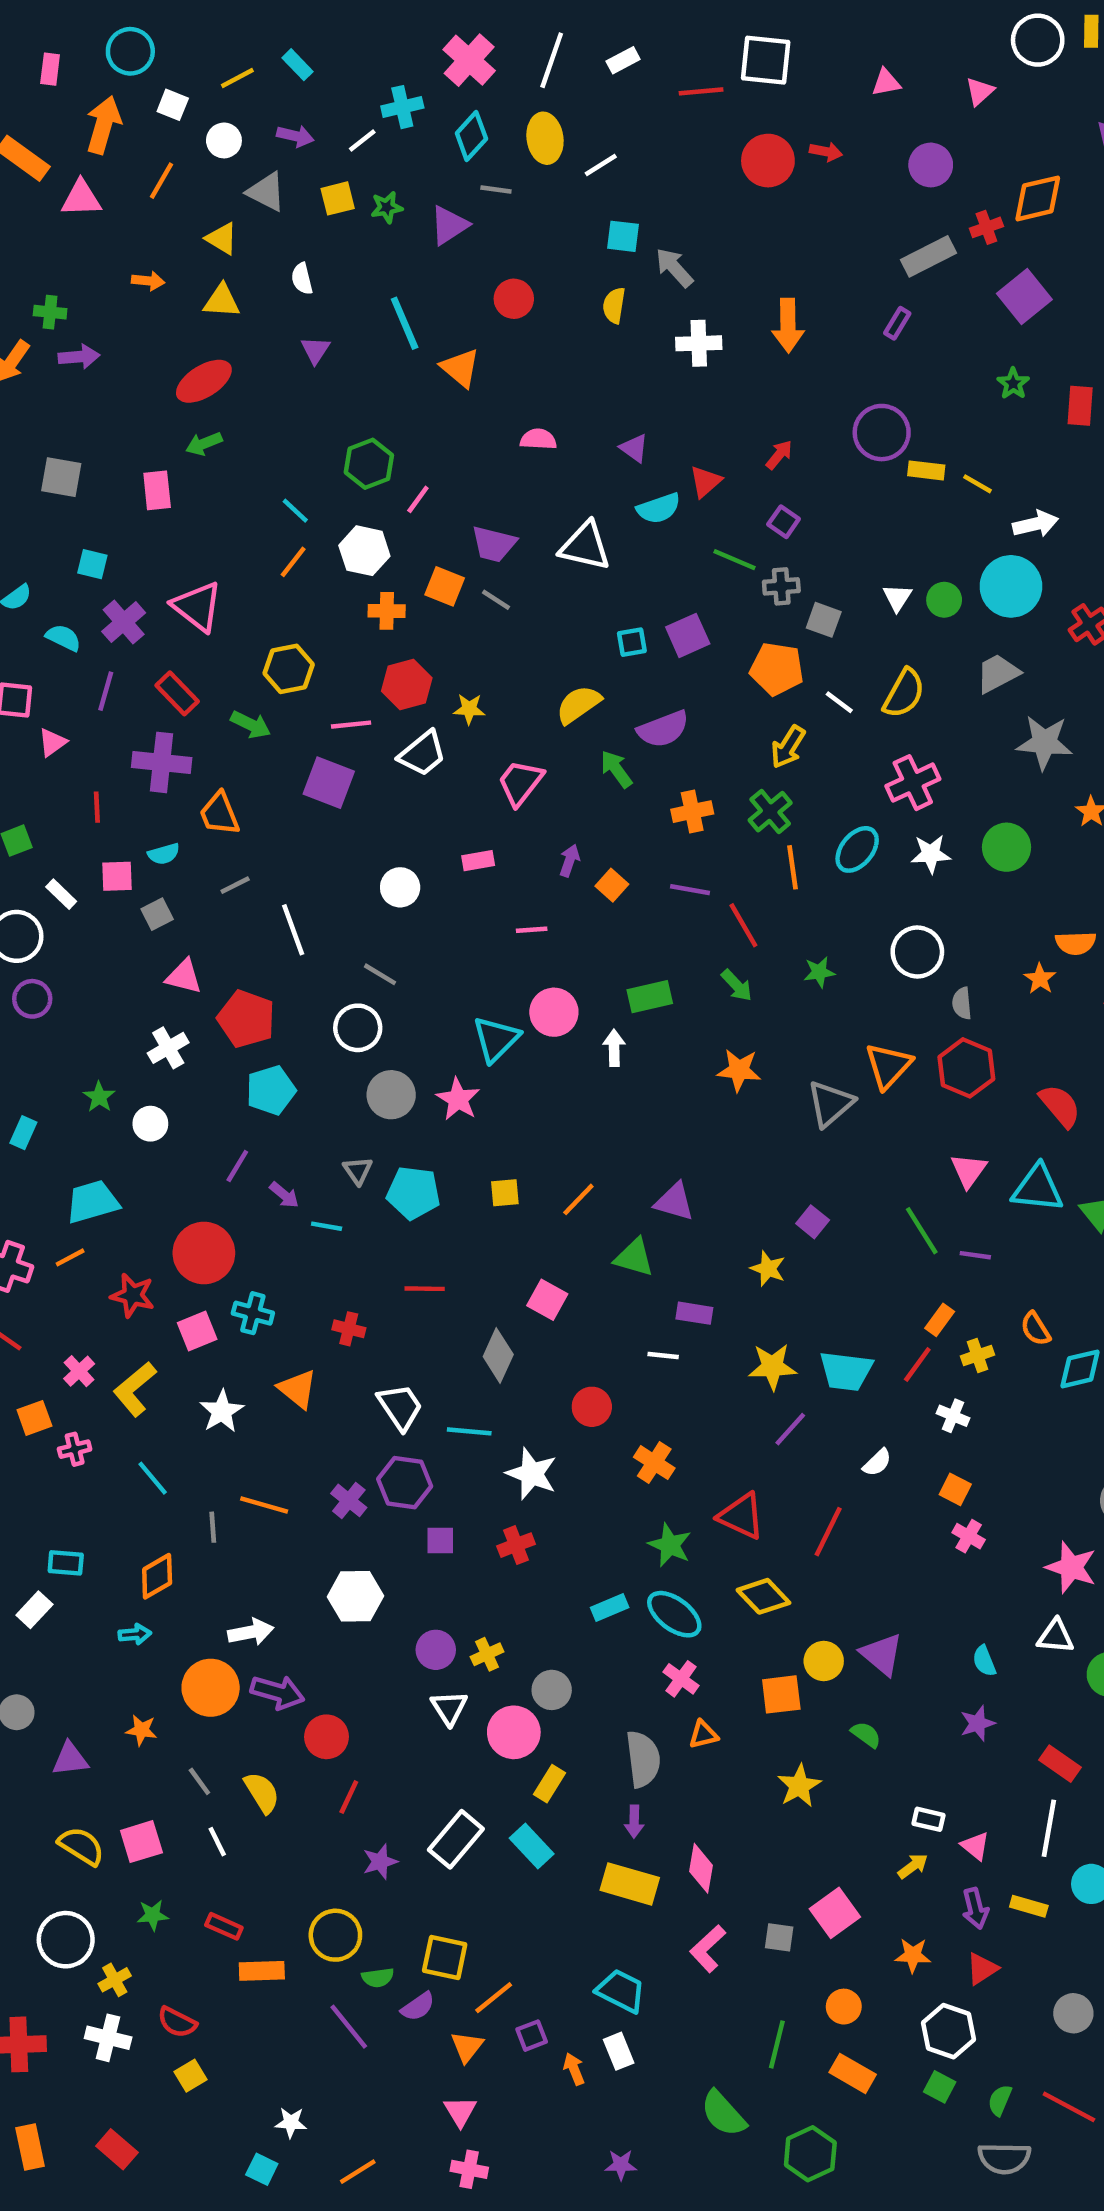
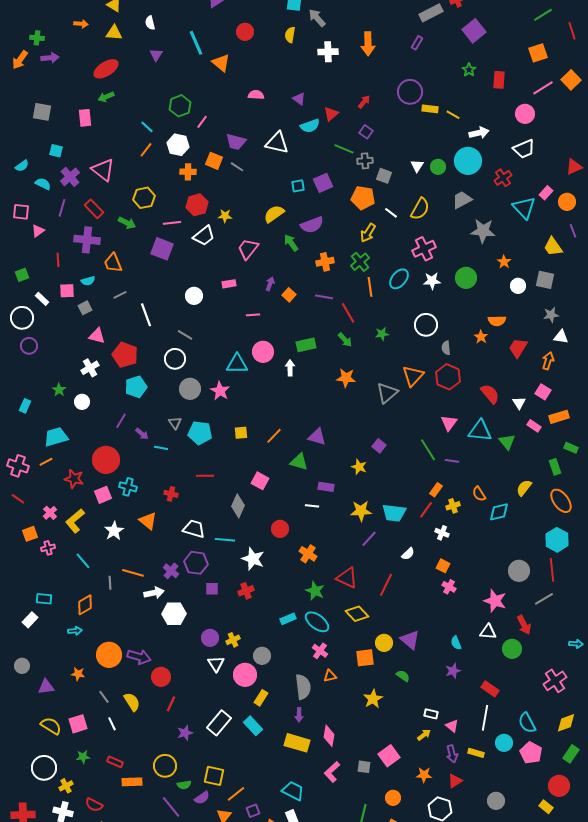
cyan triangle: (496, 1039) -> (237, 364), turned 45
white trapezoid: (400, 1407) -> (194, 529), turned -40
white arrow: (251, 1632) -> (154, 593), moved

